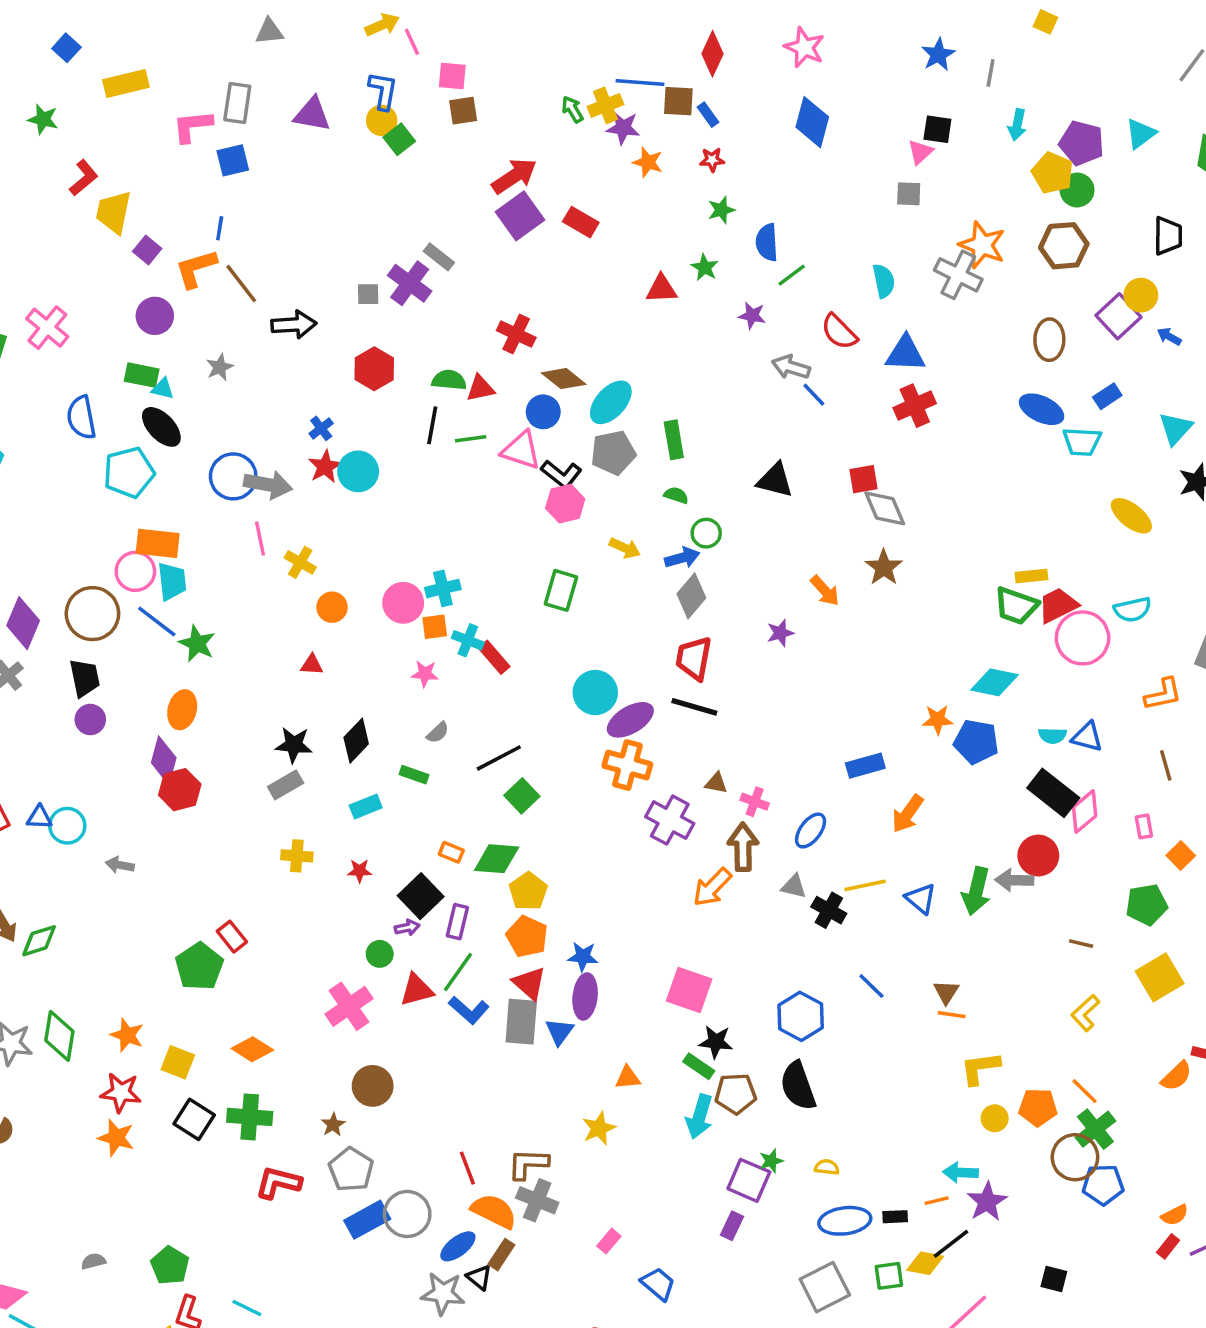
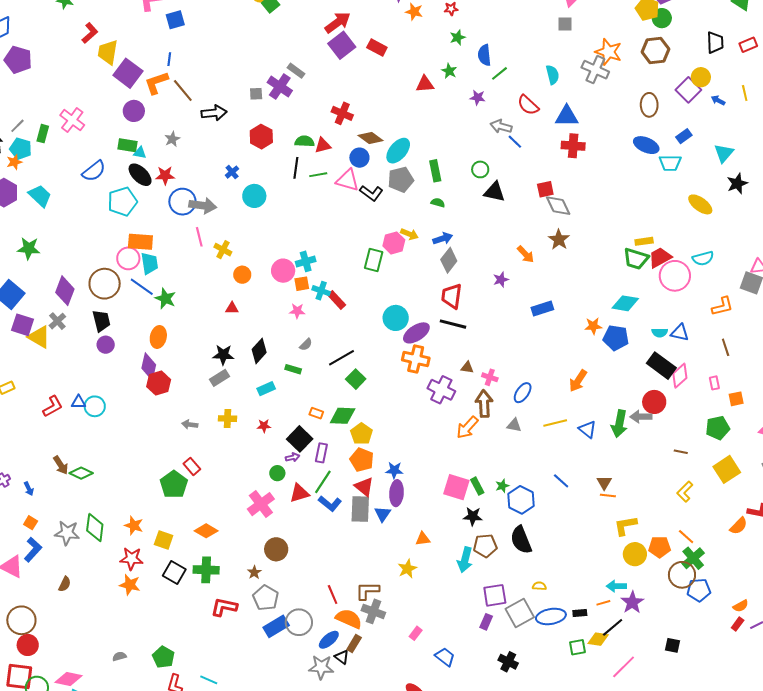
purple square: (147, 250) -> (128, 73), size x1.8
red cross: (915, 406) -> (573, 146), turned 30
blue semicircle: (81, 417) -> (94, 171), turned -115
red star: (325, 467) -> (165, 175), moved, turned 30
pink hexagon: (565, 504) -> (394, 243), moved
green circle: (706, 533) -> (480, 169), moved
blue rectangle: (865, 766) -> (542, 309), moved
orange square: (1181, 856) -> (736, 399), turned 35
gray arrow: (120, 865) -> (190, 425), moved
black cross: (829, 910) -> (508, 662), moved
green diamond: (39, 941) -> (81, 473), turned 45
green rectangle: (699, 1066) -> (477, 486), moved, turned 30
yellow circle: (995, 1118) -> (635, 554), size x1.5
green star: (771, 1161) -> (502, 486), moved
purple square: (749, 1180) -> (495, 595), turned -30
gray square: (825, 1287) -> (520, 613), moved

